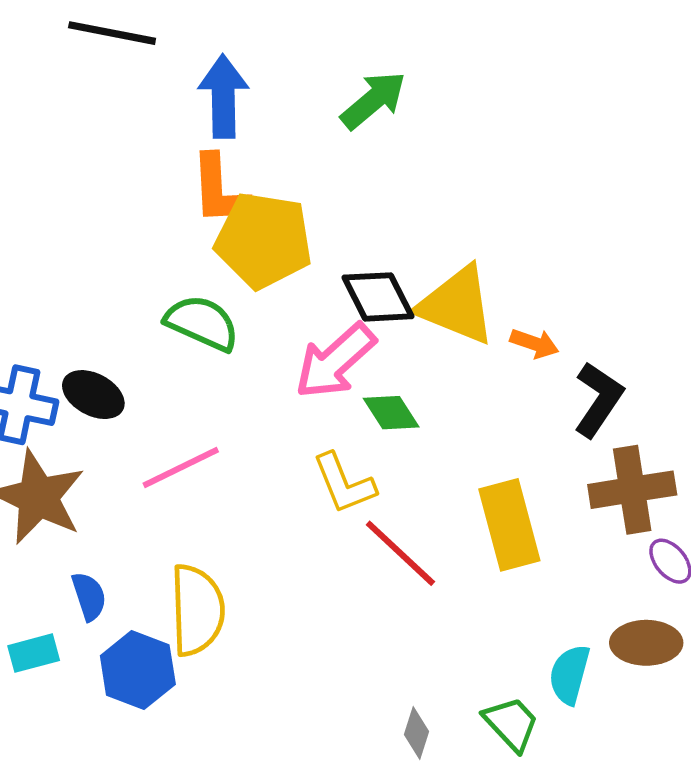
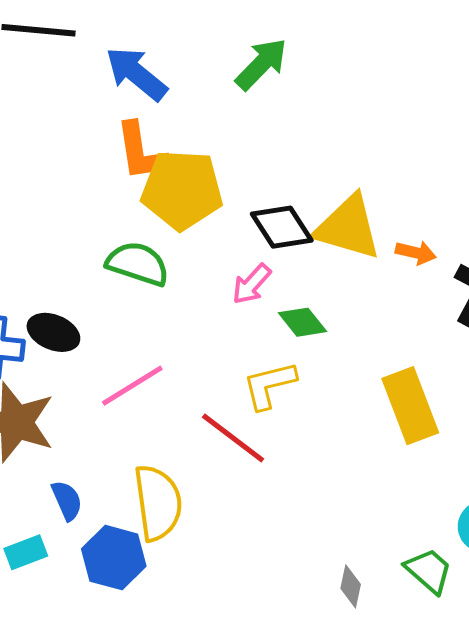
blue arrow: (223, 96) -> (136, 74), turned -44
pink arrow: (335, 361) -> (252, 284), size x0.6
yellow L-shape: (344, 483) -> (269, 385), turned 104
red line: (400, 553) -> (233, 438), moved

